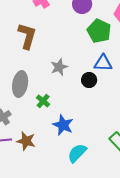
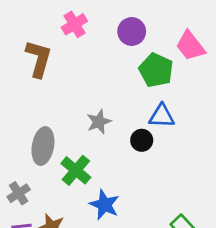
brown L-shape: (27, 36) -> (39, 59), moved
green cross: (43, 101) -> (76, 170), size x1.5

